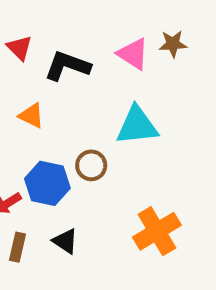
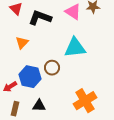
orange triangle: (31, 116) -> (22, 43), turned 48
black triangle: (65, 241) -> (39, 106), turned -32

